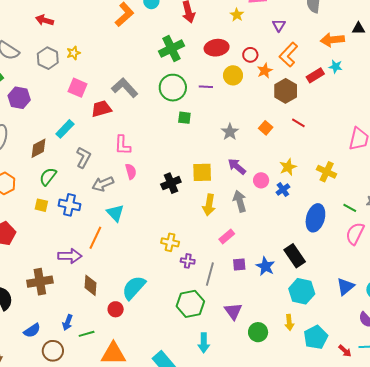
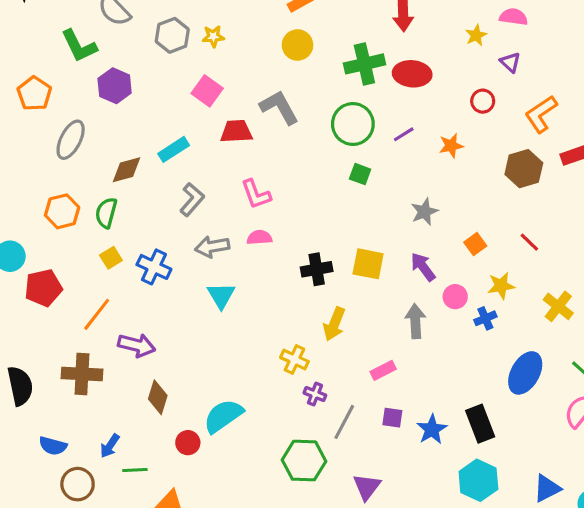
purple triangle: (279, 25) -> (510, 62), moved, turned -32
red ellipse: (217, 48) -> (412, 74), moved
orange star: (265, 71) -> (451, 146), moved
yellow circle: (233, 75) -> (298, 45), moved
purple line: (206, 87) -> (404, 134), turned -48
red line: (298, 123) -> (529, 242), moved
orange square: (266, 128) -> (475, 244), moved
pink L-shape: (123, 145) -> (256, 194), turned -35
pink semicircle: (131, 171) -> (259, 237), turned -91
green semicircle: (48, 177) -> (106, 213), moved, turned -36
yellow square: (41, 205) -> (111, 258), turned 32
yellow arrow: (209, 205) -> (334, 324), moved
orange line: (95, 238) -> (97, 314), moved
blue semicircle: (32, 330) -> (53, 446), turned 36

